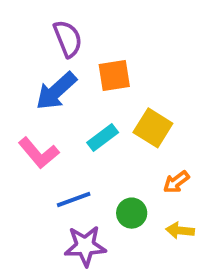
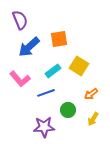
purple semicircle: (68, 39) -> (20, 20), moved
blue line: (74, 199) -> (46, 93), moved
yellow arrow: (180, 230) -> (93, 119), turned -64

